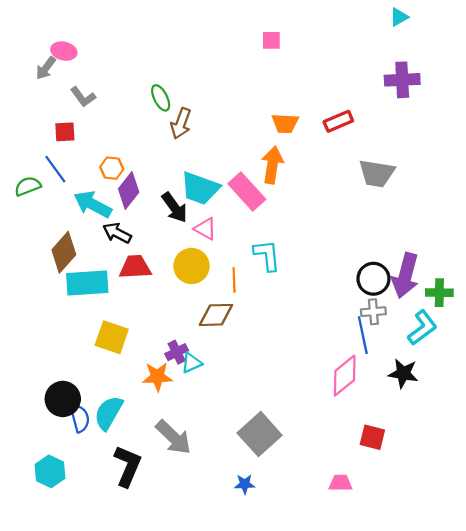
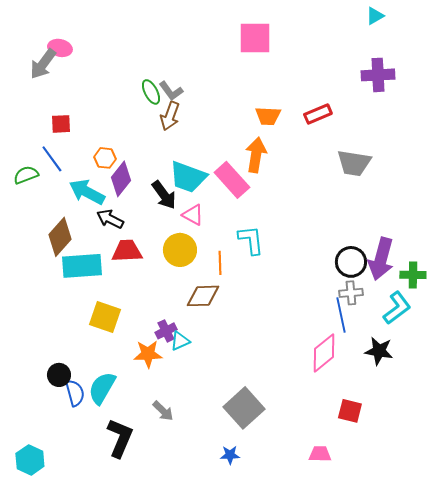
pink square: (271, 40) -> (255, 38), size x1.8
gray arrow: (46, 68) -> (43, 64), size x1.4
gray L-shape: (83, 97) -> (171, 91), moved
black circle: (63, 399) -> (59, 375), size x0.7
gray arrow: (173, 437) -> (163, 411), size x0.6
cyan hexagon: (50, 471) -> (30, 460), moved

